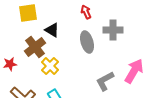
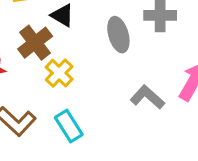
gray L-shape: (105, 81) -> (147, 97), turned 70

